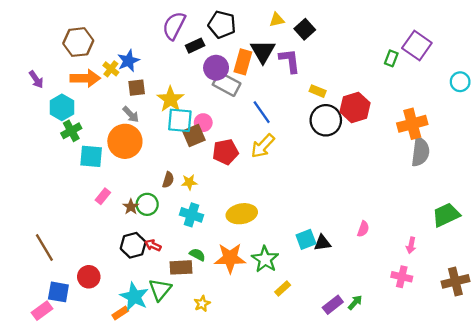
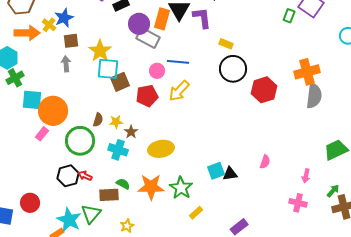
red hexagon: (355, 107) -> (264, 90), moved
blue line: (262, 112) -> (178, 62), turned -50
gray arrow: (131, 114) -> (66, 64), turned -140
pink circle: (203, 123) -> (157, 71), moved
orange circle: (125, 141) -> (53, 111), moved
green circle: (147, 204) -> (80, 141), size x1.5
brown star: (131, 207) -> (131, 132), moved
green arrow: (355, 302) -> (333, 191), moved

